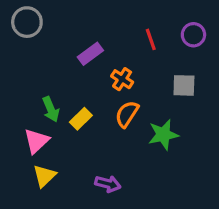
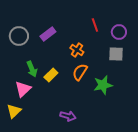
gray circle: (27, 22) -> (19, 36), moved
purple circle: (193, 35) -> (119, 32), moved
purple rectangle: (90, 54) -> (48, 34), moved
yellow triangle: (44, 176) -> (14, 111), moved

